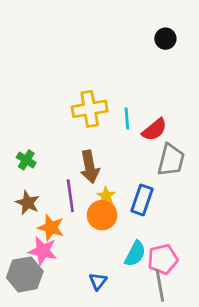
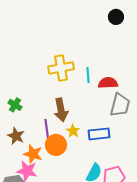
red semicircle: (154, 130) -> (108, 83), turned -144
blue rectangle: (142, 200) -> (99, 134), turned 65
orange circle: (102, 215) -> (56, 145), moved

